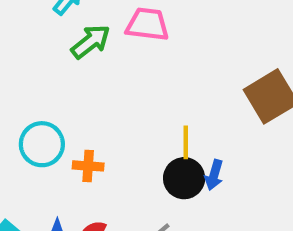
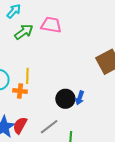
yellow line: (186, 142) -> (27, 76), moved

